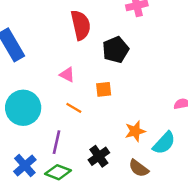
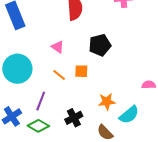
black pentagon: (116, 50) -> (100, 45), moved
orange square: (104, 89) -> (81, 71), moved

